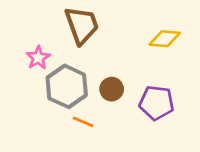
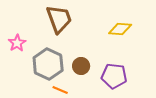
pink star: (38, 58) -> (17, 43), moved

